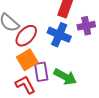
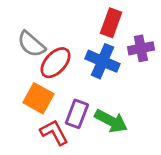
orange square: (27, 60) -> (38, 98), moved, turned -30
purple rectangle: (41, 72) -> (77, 114), turned 30

